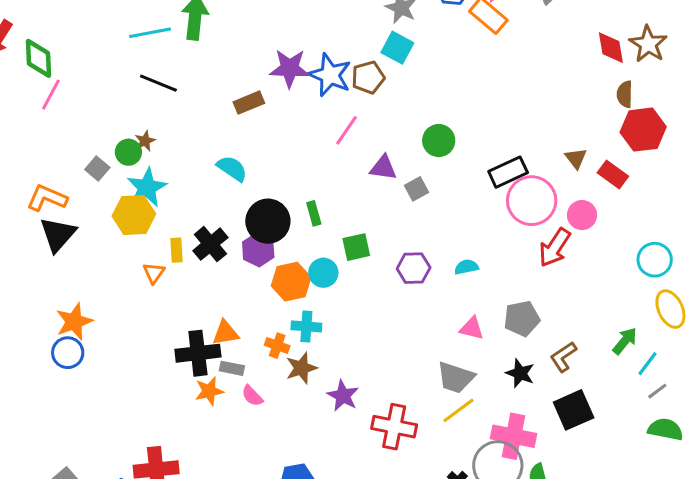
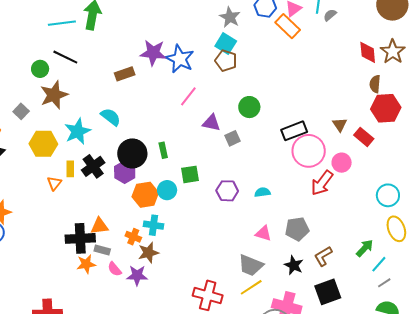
brown pentagon: (368, 77) -> (226, 61), moved, turned 30
brown star: (145, 141) -> (54, 95), size x2.0
green circle: (128, 152) -> (40, 69), moved
cyan star: (147, 188) -> (78, 131), moved
purple star: (343, 396) -> (137, 275), moved, turned -30

